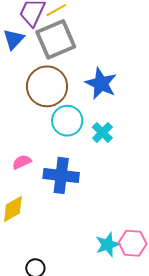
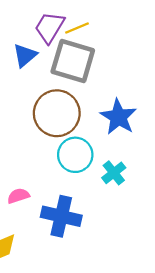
gray square: (56, 39) -> (73, 61), turned 33

